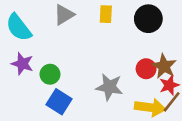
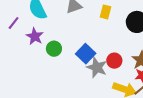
red circle: (146, 69) -> (114, 61), moved
blue square: (59, 102) -> (86, 54), moved

